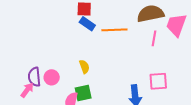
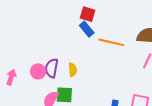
purple semicircle: (34, 77) -> (52, 68), moved
pink arrow: (27, 90) -> (11, 77), turned -35

